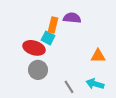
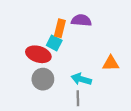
cyan arrow: (95, 84) -> (81, 79), moved
gray line: (69, 87) -> (78, 98), turned 32

